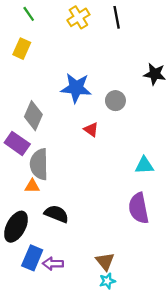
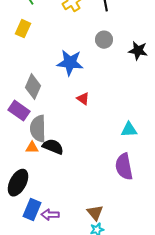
gray circle: (115, 101) -> (104, 40), moved
black semicircle: (56, 214) -> (53, 147), moved

